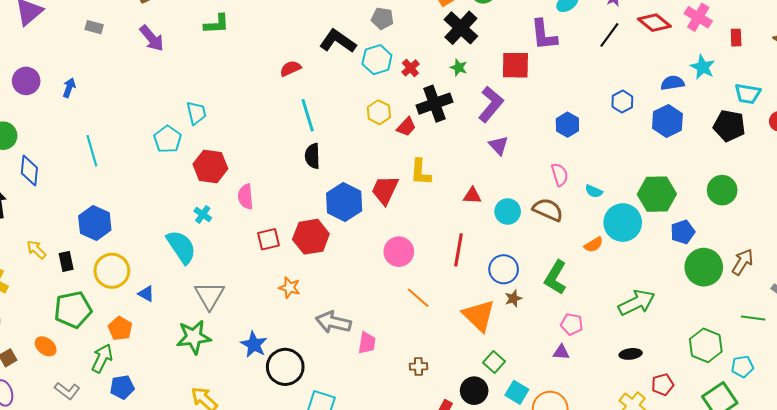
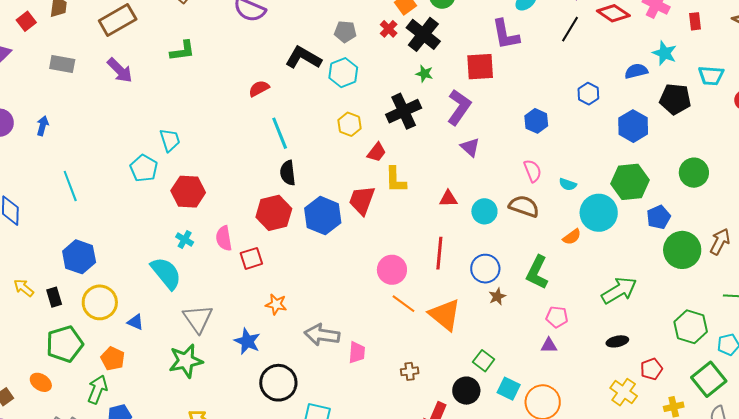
gray rectangle: (94, 27) -> (62, 64), size x1.4
red cross: (410, 68) -> (389, 29), moved
blue hexagon: (667, 121) -> (633, 126), moved
black pentagon: (729, 126) -> (675, 99), moved
red trapezoid: (406, 127) -> (377, 152), moved
pink semicircle: (246, 197) -> (224, 238), moved
red hexagon: (311, 237) -> (274, 213), moved
pink circle: (399, 252) -> (392, 270), moved
orange triangle: (479, 316) -> (445, 315), moved
blue star: (254, 344) -> (247, 341), moved

